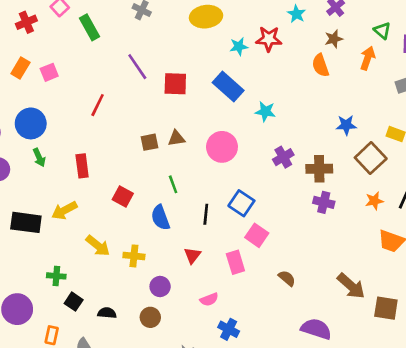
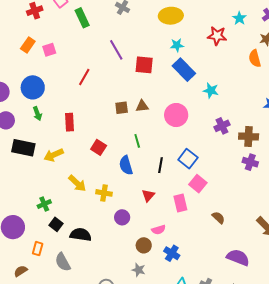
cyan star: (239, 46) -> (177, 45), moved
black rectangle: (26, 222) -> (23, 148), moved
green cross: (56, 276) -> (44, 204), turned -32
black semicircle: (107, 313) -> (81, 235), size x1.5
brown circle: (150, 317) -> (144, 245), moved

